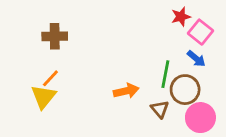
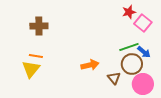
blue arrow: (196, 59) -> (144, 52), moved
green line: (165, 74) -> (129, 47), moved, turned 60
orange line: (50, 78) -> (36, 56), turned 56

